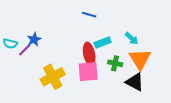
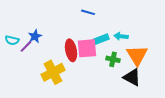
cyan arrow: (132, 38) -> (121, 36), moved, turned 144
red ellipse: (89, 54) -> (71, 50), moved
pink square: (88, 72) -> (87, 48), moved

